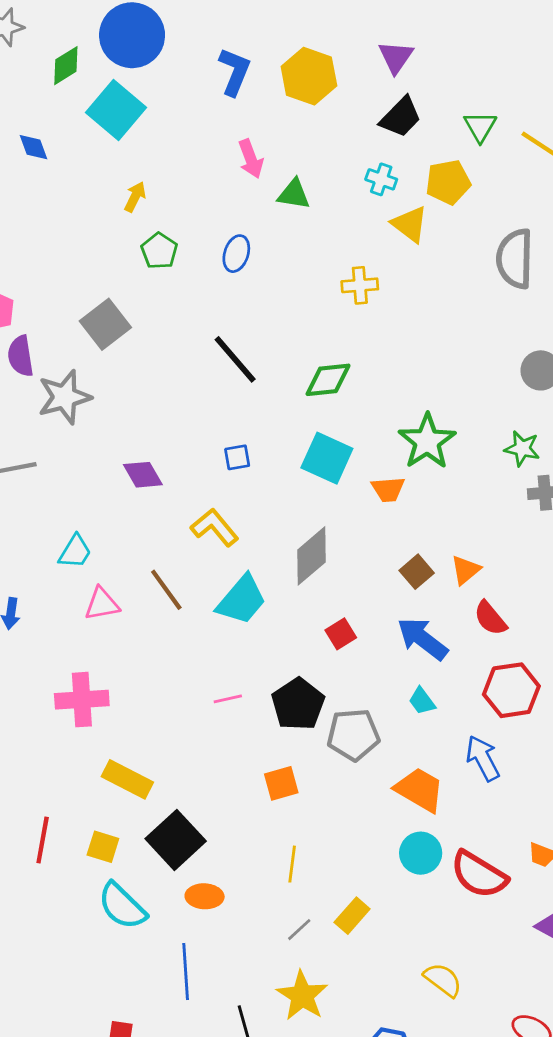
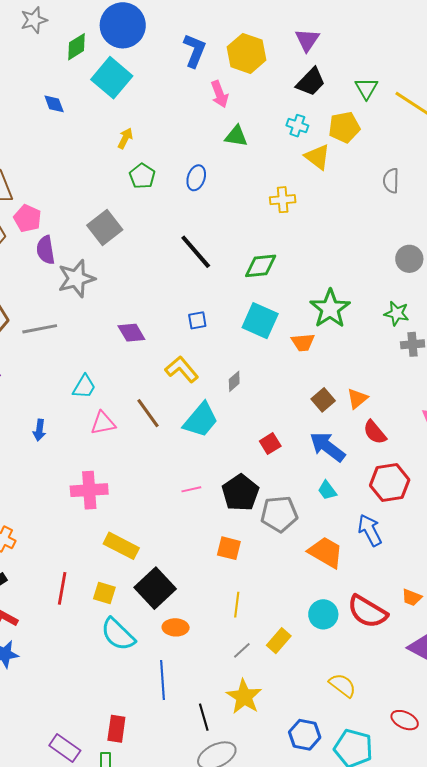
pink arrow: (251, 159) -> (220, 94), moved
gray semicircle: (515, 259) -> (391, 181), size x0.6
gray diamond: (312, 556) -> (234, 381), moved, size x0.5
orange square: (281, 783) -> (229, 548), turned 30
cyan circle: (421, 853) -> (323, 614), moved

